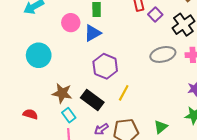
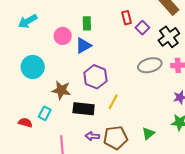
brown star: (62, 93) -> (61, 90), moved
black rectangle: (92, 100) -> (84, 109), turned -30
cyan rectangle: (69, 115) -> (45, 113), moved, turned 64
purple arrow: (101, 129) -> (92, 136), turned 40

